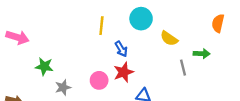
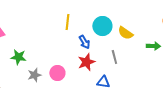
cyan circle: (141, 19) -> (102, 26), moved
gray line: (183, 68) -> (114, 57), moved
pink circle: (99, 80) -> (57, 73), moved

